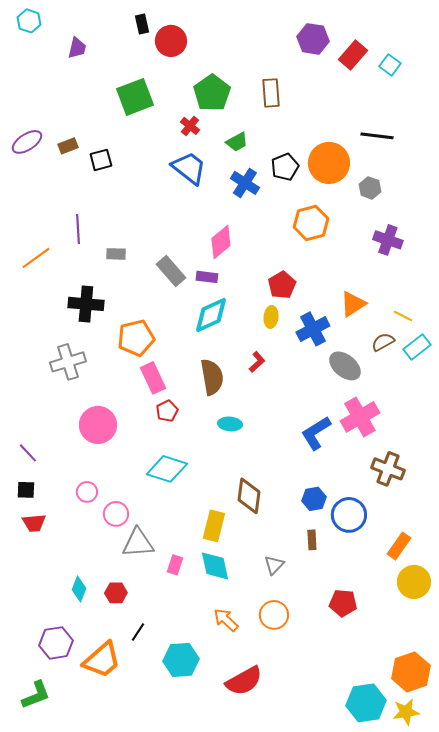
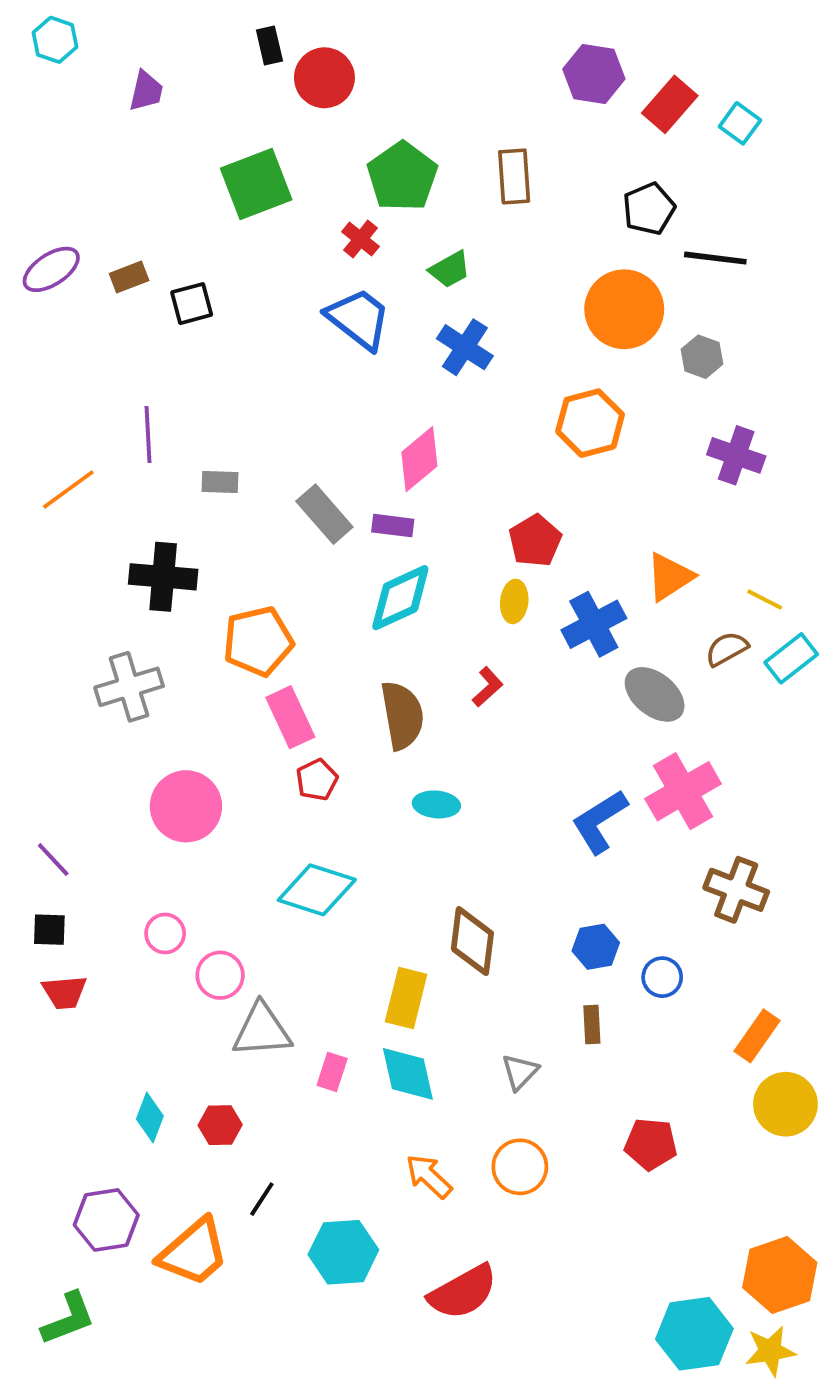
black pentagon: (285, 167) -> (649, 209), moved
blue circle: (349, 515) -> (662, 977), size x0.6

